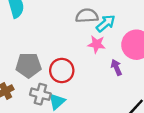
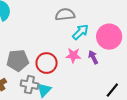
cyan arrow: (106, 23) -> (80, 32), moved
pink star: (97, 44) -> (73, 55), moved

